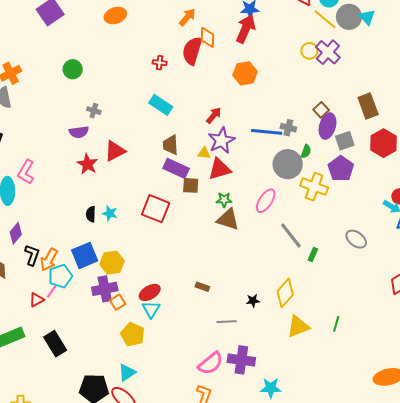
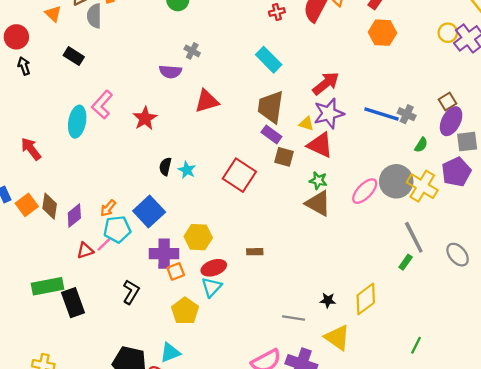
red cross: (160, 63) -> (277, 12), turned -32
orange hexagon: (245, 73) -> (382, 33), moved
red arrow: (214, 115) -> (326, 83), size x1.4
brown trapezoid: (171, 145) -> (271, 107), size x1.4
red star: (87, 164) -> (145, 118), moved
gray circle: (288, 164) -> (396, 181), moved
purple rectangle: (176, 168) -> (271, 134), size x0.7
red triangle: (220, 169) -> (320, 145), turned 30
purple diamond: (16, 233) -> (74, 215), moved
gray line: (291, 235) -> (414, 237), moved
black L-shape: (32, 255) -> (131, 292), moved
blue square: (85, 255) -> (149, 212), turned -32
orange arrow: (49, 260) -> (108, 208), size x0.7
yellow hexagon: (112, 263) -> (198, 237), moved
brown rectangle: (202, 287) -> (255, 252), moved, turned -32
yellow triangle: (298, 326) -> (337, 338), moved, turned 45
black rectangle: (55, 344) -> (73, 303), moved

